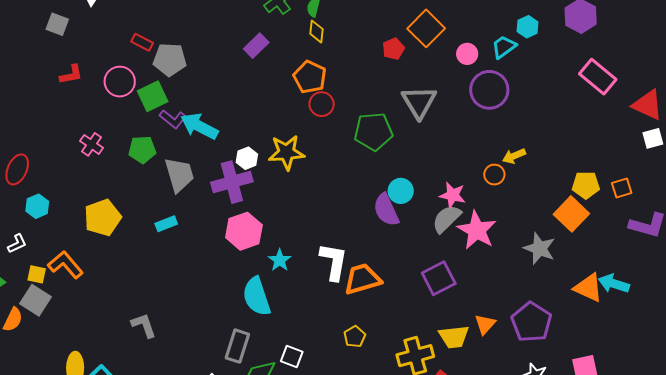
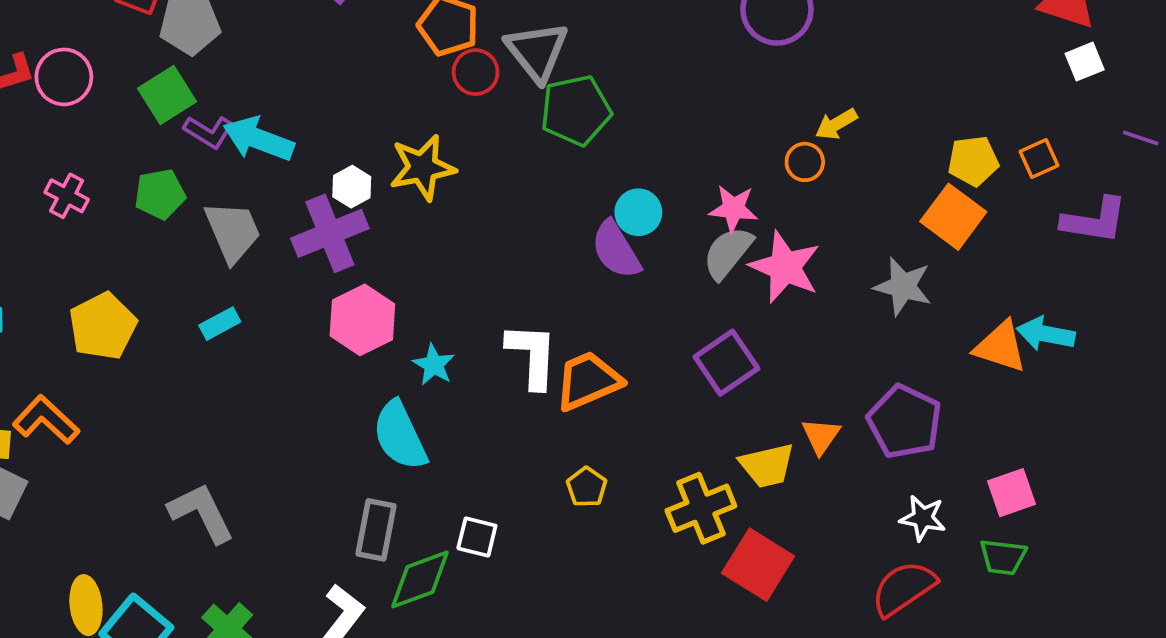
pink circle: (120, 82) -> (64, 77), moved
gray triangle: (419, 102) -> (537, 51), moved
gray L-shape: (144, 325) -> (201, 513), size x1.4

